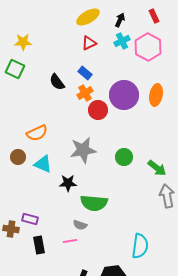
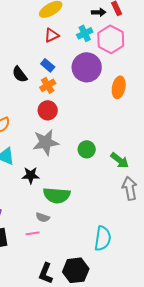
black arrow: (120, 20) -> (99, 12), moved, turned 64
purple circle: (124, 95) -> (87, 67), moved
red circle: (98, 110) -> (48, 110), moved

